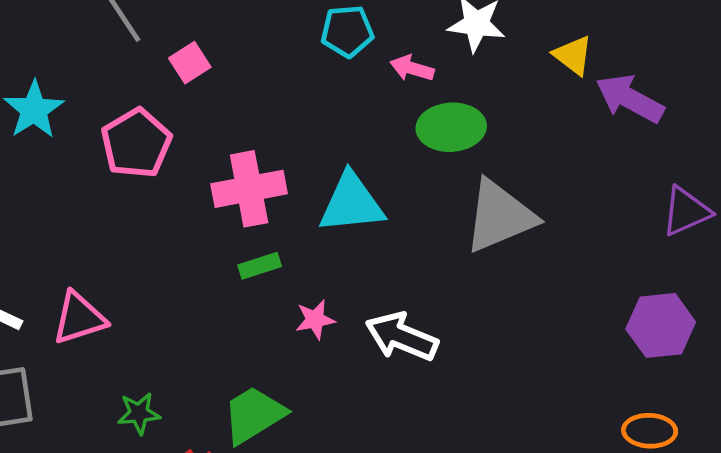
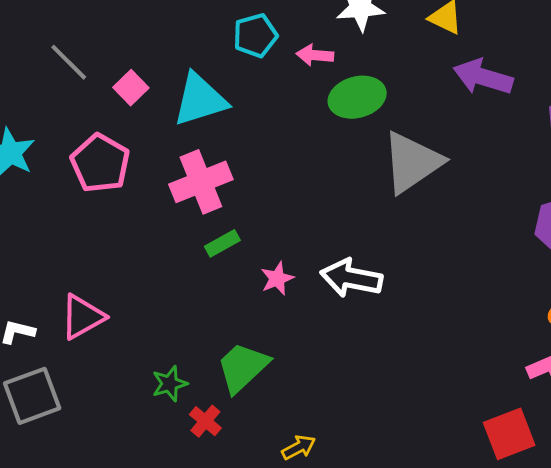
purple arrow: (630, 99) -> (483, 77), moved
cyan triangle: (352, 203) -> (200, 100), moved
green star: (139, 413) -> (170, 384), moved

